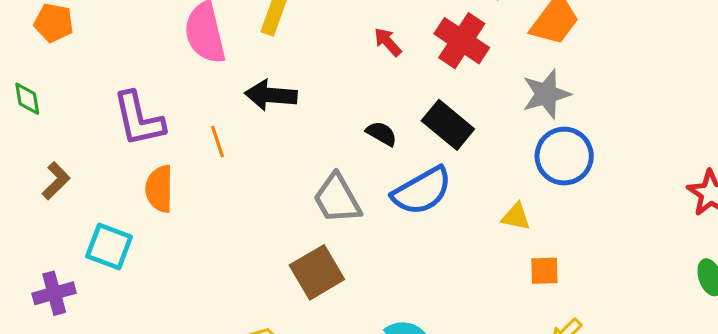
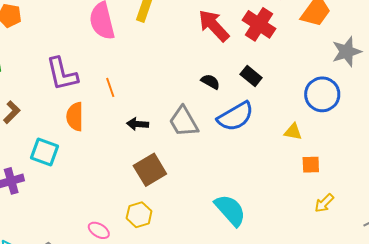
red arrow: (388, 42) -> (214, 26), size x1.8
gray star: (546, 94) -> (347, 52), moved
black arrow: (271, 95) -> (138, 124), moved, size x0.7
black rectangle: (448, 125) -> (251, 76), size x0.7
brown square: (317, 272) -> (150, 170), moved

